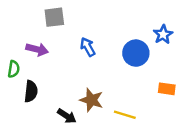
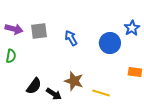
gray square: (54, 17) -> (39, 31), moved
purple arrow: (37, 49) -> (14, 29), moved
black semicircle: (31, 91) -> (34, 86), moved, turned 30

